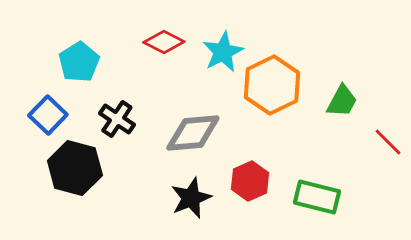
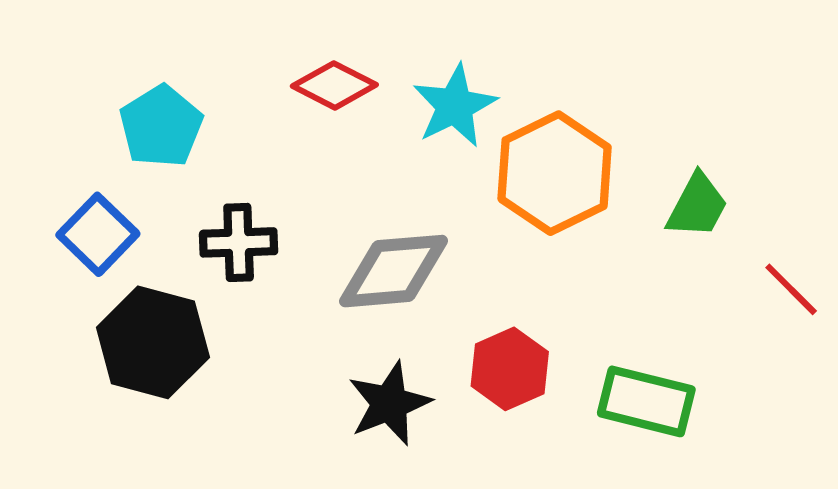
black cross: (117, 119) -> (239, 242), turned -36

